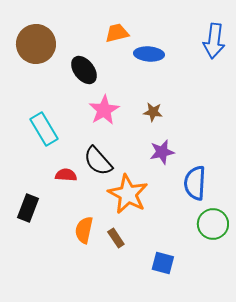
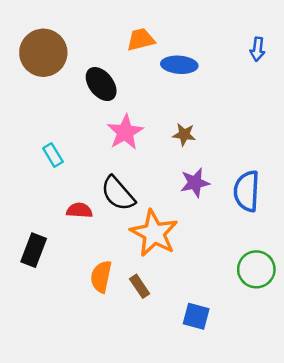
blue arrow: (214, 41) -> (258, 49), size x0.6
cyan rectangle: (44, 129) -> (53, 155), size x0.6
blue semicircle: (195, 183) -> (247, 191), moved

